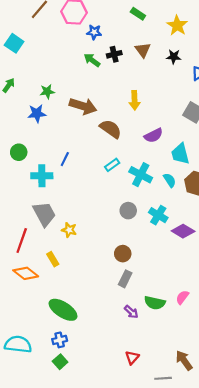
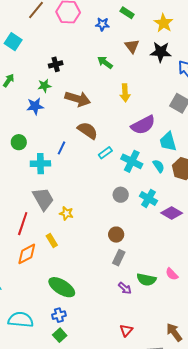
blue star: (94, 32) -> (102, 24), moved
black cross: (114, 54) -> (56, 64), moved
black star: (174, 57) -> (161, 52), size x1.5
green arrow: (92, 60) -> (105, 62), moved
brown semicircle: (111, 129) -> (88, 131), moved
purple semicircle: (154, 135) -> (143, 125), size x1.4
orange diamond: (26, 273) -> (27, 254), turned -65
pink semicircle: (182, 297) -> (172, 274), turned -80

